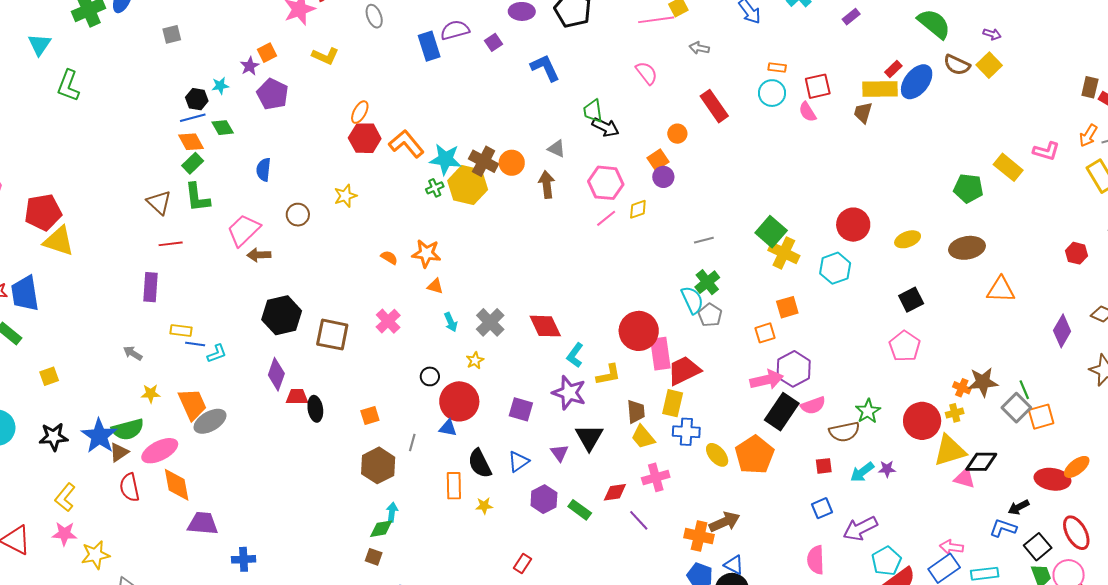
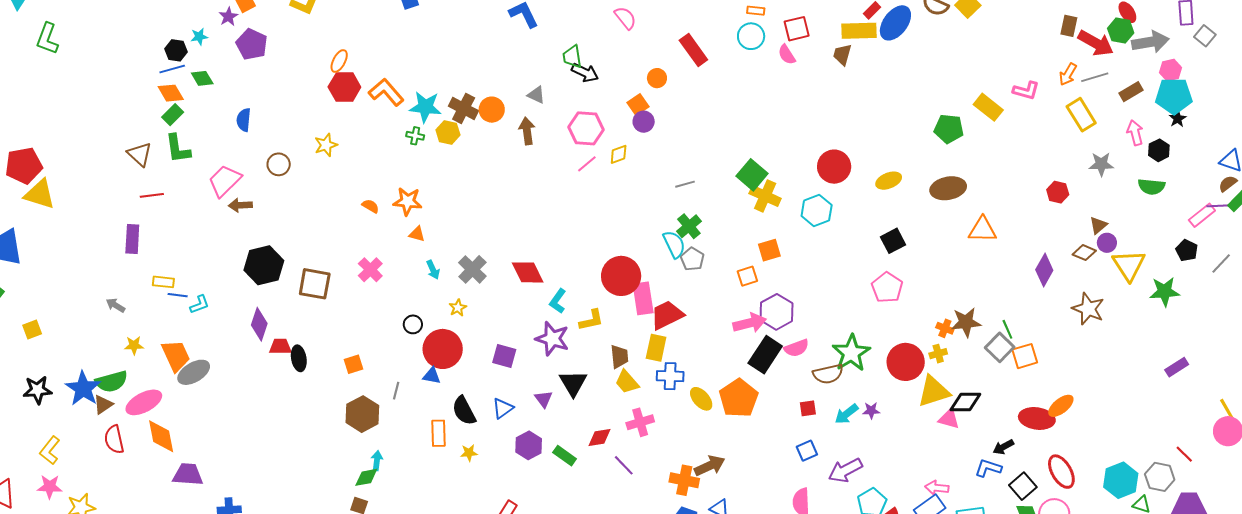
yellow hexagon: (468, 185) -> (448, 132), size x0.6
green cross: (435, 188) -> (415, 136), turned 36
green star: (868, 411) -> (851, 353), size x1.5

